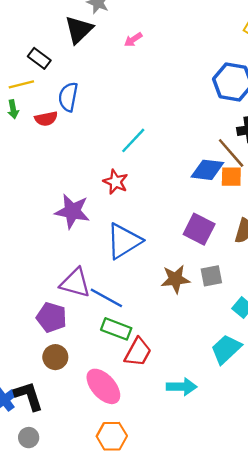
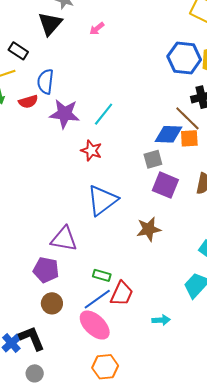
purple star: (72, 211) -> (65, 114), moved
gray square: (211, 276) -> (153, 159), moved
blue line: (106, 298) -> (97, 299), moved, turned -60
green rectangle: (116, 329) -> (102, 275), size x0.7
cyan arrow: (182, 387) -> (161, 320), size x0.7

